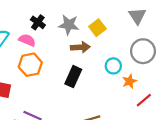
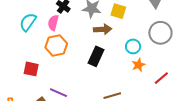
yellow square: (97, 28) -> (118, 11), turned -35
pink semicircle: (27, 40) -> (53, 23), turned -98
orange star: (129, 81) -> (138, 65), moved

